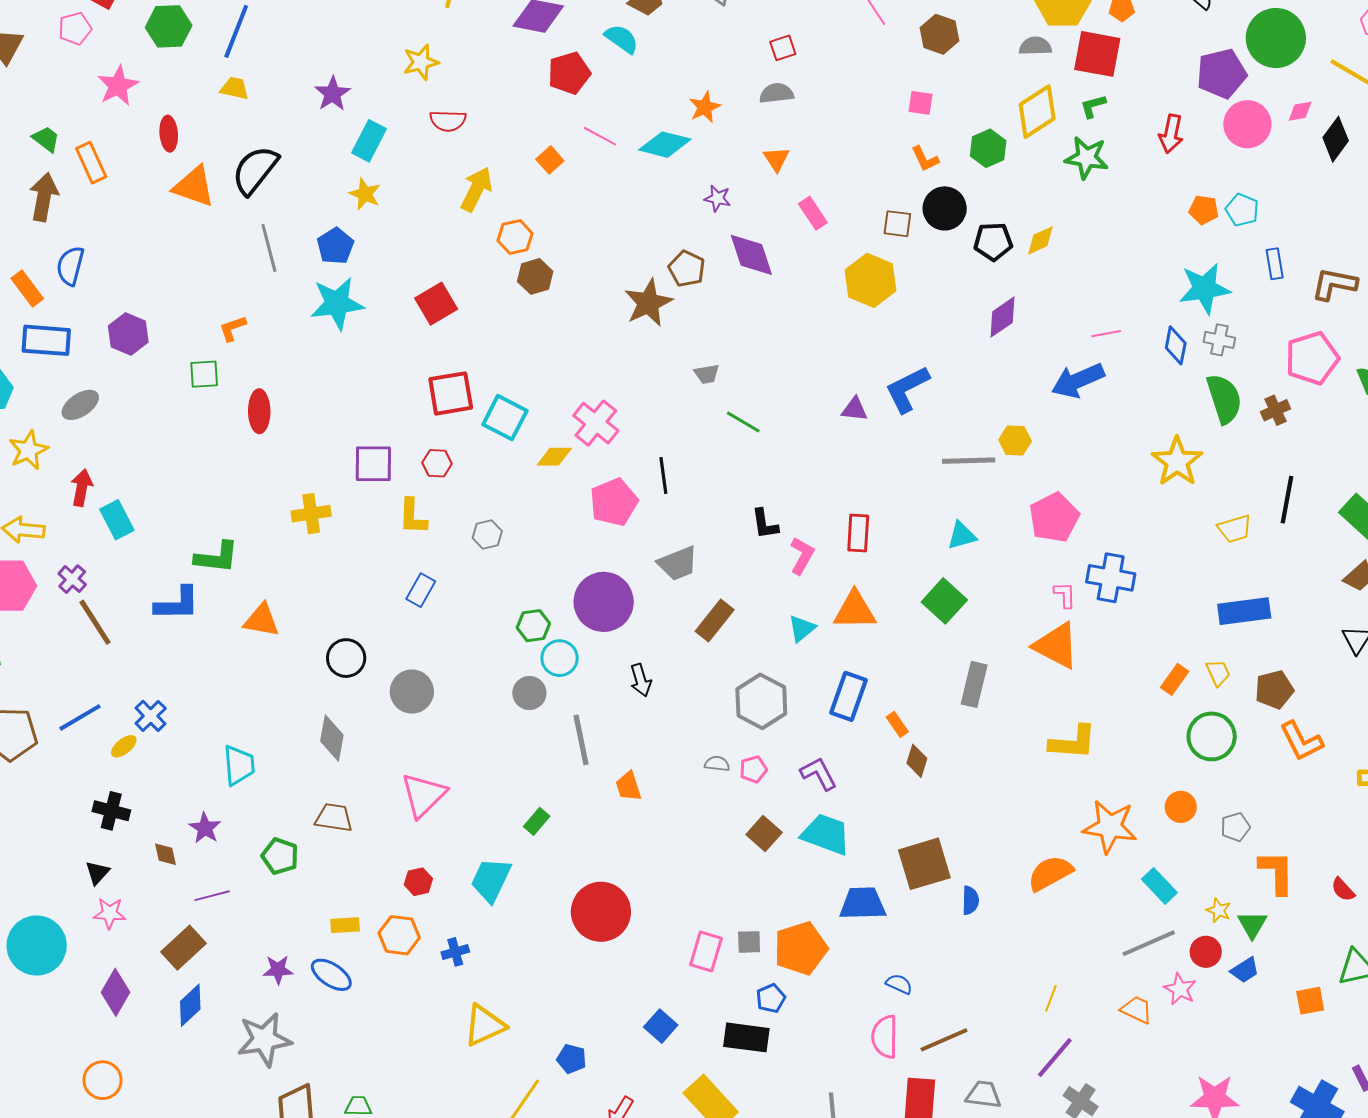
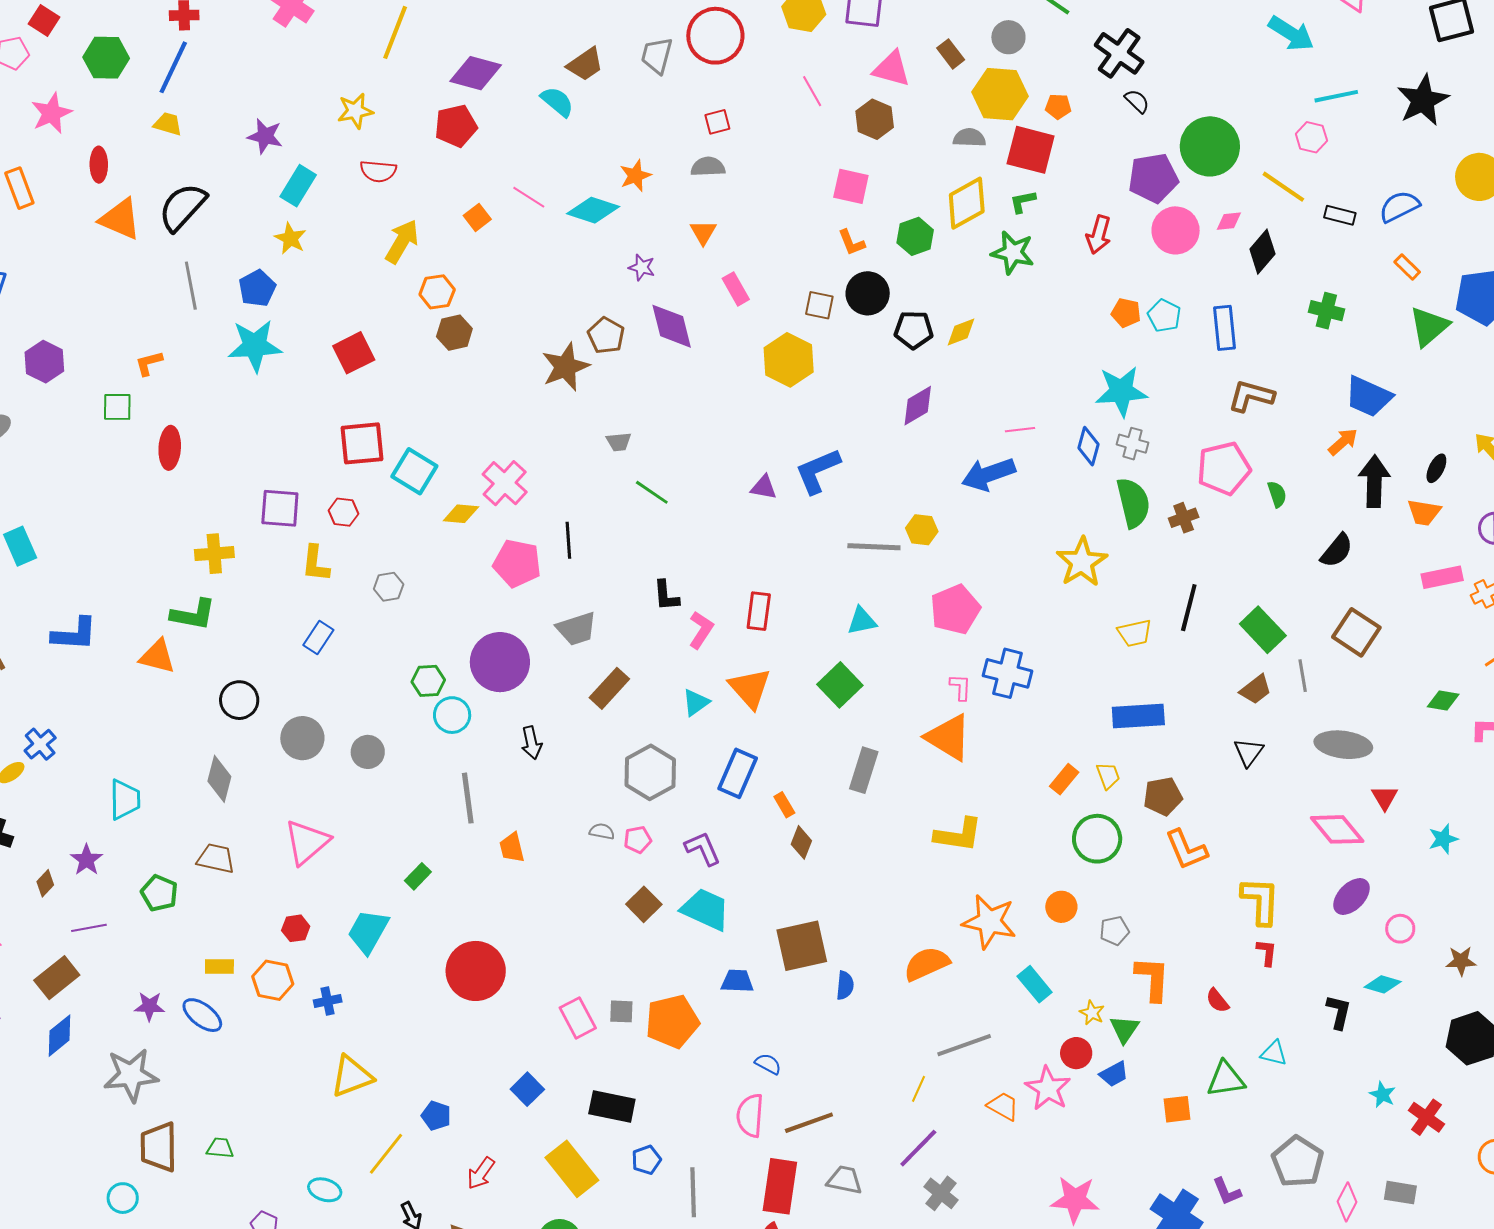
red pentagon: (569, 73) -> (456, 126), moved
purple star: (333, 94) -> (265, 136), turned -30
pink square: (921, 103) -> (851, 186), size x1.4
blue rectangle: (1275, 264) -> (1224, 328), moved, size x1.4
pink pentagon: (614, 502) -> (517, 563), turned 30
green L-shape: (217, 557) -> (193, 614), moved
orange triangle: (855, 610) -> (750, 688), turned 45
gray circle: (529, 693) -> (368, 752), moved
brown diamond: (165, 854) -> (45, 883), turned 52
blue trapezoid: (863, 904) -> (737, 981), size x0.7
gray line: (1149, 943) -> (964, 1045), moved
pink rectangle: (706, 951) -> (578, 1018), turned -48
pink star: (1180, 989) -> (1048, 1088), size x1.4
blue pentagon: (771, 998) -> (646, 1160), moved

